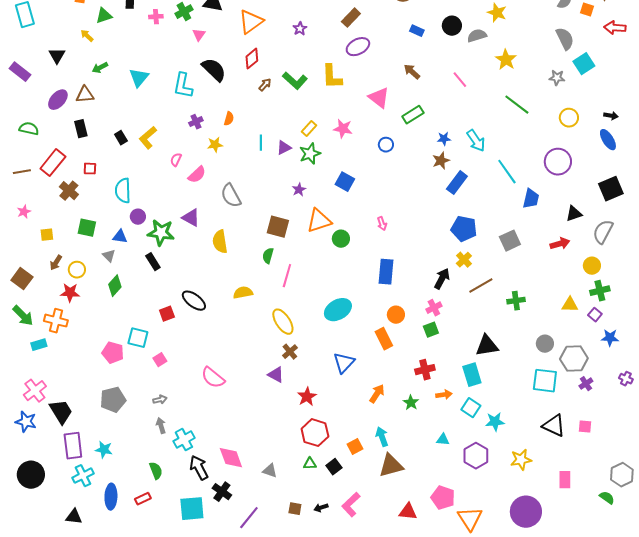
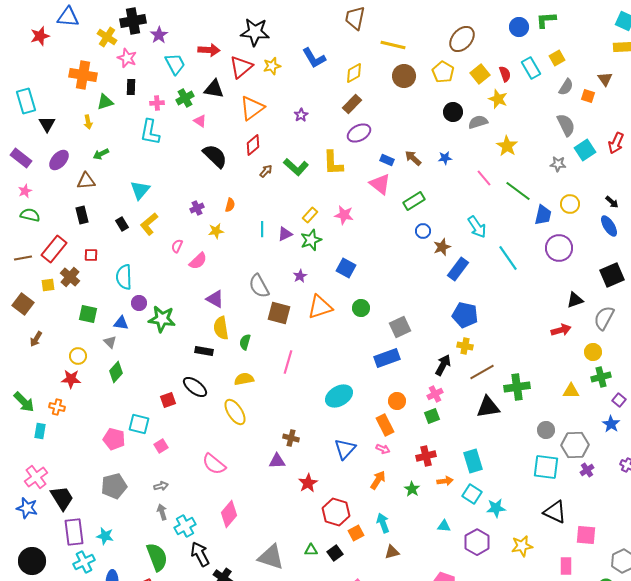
red arrow: (615, 28) -> (616, 143), moved, turned -70
blue rectangle: (417, 31) -> (387, 160), moved
pink triangle: (199, 35) -> (200, 121), turned -32
yellow arrow: (87, 36) -> (88, 122), turned -144
black triangle: (57, 56) -> (47, 124), moved
cyan triangle: (139, 78) -> (140, 190), moved
pink line: (460, 80) -> (484, 178), moved
cyan L-shape: (183, 86) -> (150, 132), moved
purple ellipse: (58, 100) -> (59, 160), moved
black arrow: (611, 116) -> (612, 202), turned 32
blue star: (444, 139) -> (445, 158), moved
blue circle: (386, 145) -> (423, 231), moved
gray semicircle: (231, 196) -> (259, 286), moved
blue trapezoid: (531, 199) -> (543, 215), moved
pink star: (24, 212) -> (25, 191), moved
purple triangle: (191, 218) -> (215, 299), moved
pink arrow: (382, 224) -> (383, 449), moved, turned -48
yellow square: (47, 235) -> (48, 285), moved
green circle: (341, 239) -> (361, 308), moved
gray square: (510, 241) -> (400, 327), moved
green semicircle: (268, 256) -> (245, 342), moved
yellow cross: (464, 260) -> (465, 346), turned -35
black rectangle: (153, 262) -> (204, 351), moved, turned -48
brown arrow: (56, 263) -> (36, 339), moved
blue rectangle: (386, 272) -> (387, 358), turned 65
brown square: (22, 279) -> (23, 304), moved
green cross: (516, 301) -> (517, 387), size x1.4
purple square: (595, 315) -> (619, 400), moved
orange cross: (56, 321) -> (57, 407), size x0.7
yellow ellipse: (283, 322) -> (235, 412), moved
blue star: (610, 338) -> (611, 424), turned 30
cyan rectangle: (39, 345) -> (40, 431), turned -63
black triangle: (487, 346) -> (488, 407), moved
brown cross: (290, 352) -> (291, 438), turned -35
purple triangle: (276, 375) -> (277, 461), turned -30
pink square: (585, 427) -> (586, 535), moved, size x1.5
red hexagon: (315, 433) -> (336, 512), moved
pink diamond: (231, 458) -> (229, 514), moved, turned 60
brown triangle: (391, 466) -> (392, 552), size x0.6
green semicircle: (156, 471) -> (157, 557), size x1.6
gray triangle: (270, 471) -> (271, 557), size x1.8

